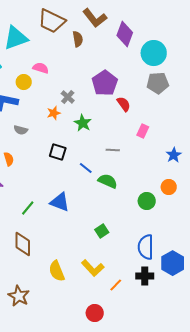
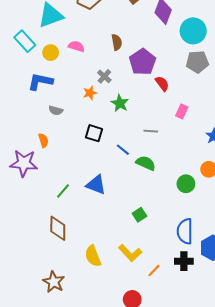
brown semicircle: (78, 39) -> (117, 42), moved
yellow circle: (24, 82) -> (51, 53), moved

